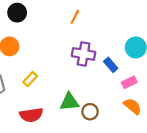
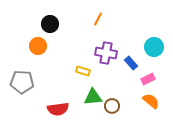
black circle: (17, 13) -> (50, 24), moved
yellow rectangle: (30, 79) -> (83, 71), moved, turned 64

